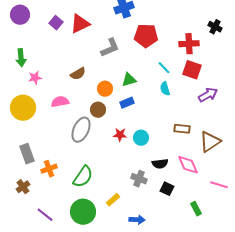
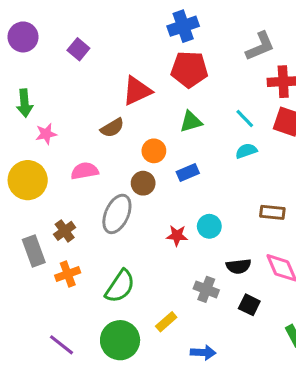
red triangle: (80, 24) -> (137, 91), moved
red pentagon: (146, 36) -> (189, 69), moved
gray L-shape: (110, 48) -> (260, 46), moved
green triangle: (129, 80) -> (191, 122), moved
cyan semicircle: (165, 89) -> (246, 151), turned 88
red star: (120, 135) -> (177, 236), moved
brown cross: (23, 187) -> (65, 231), moved

